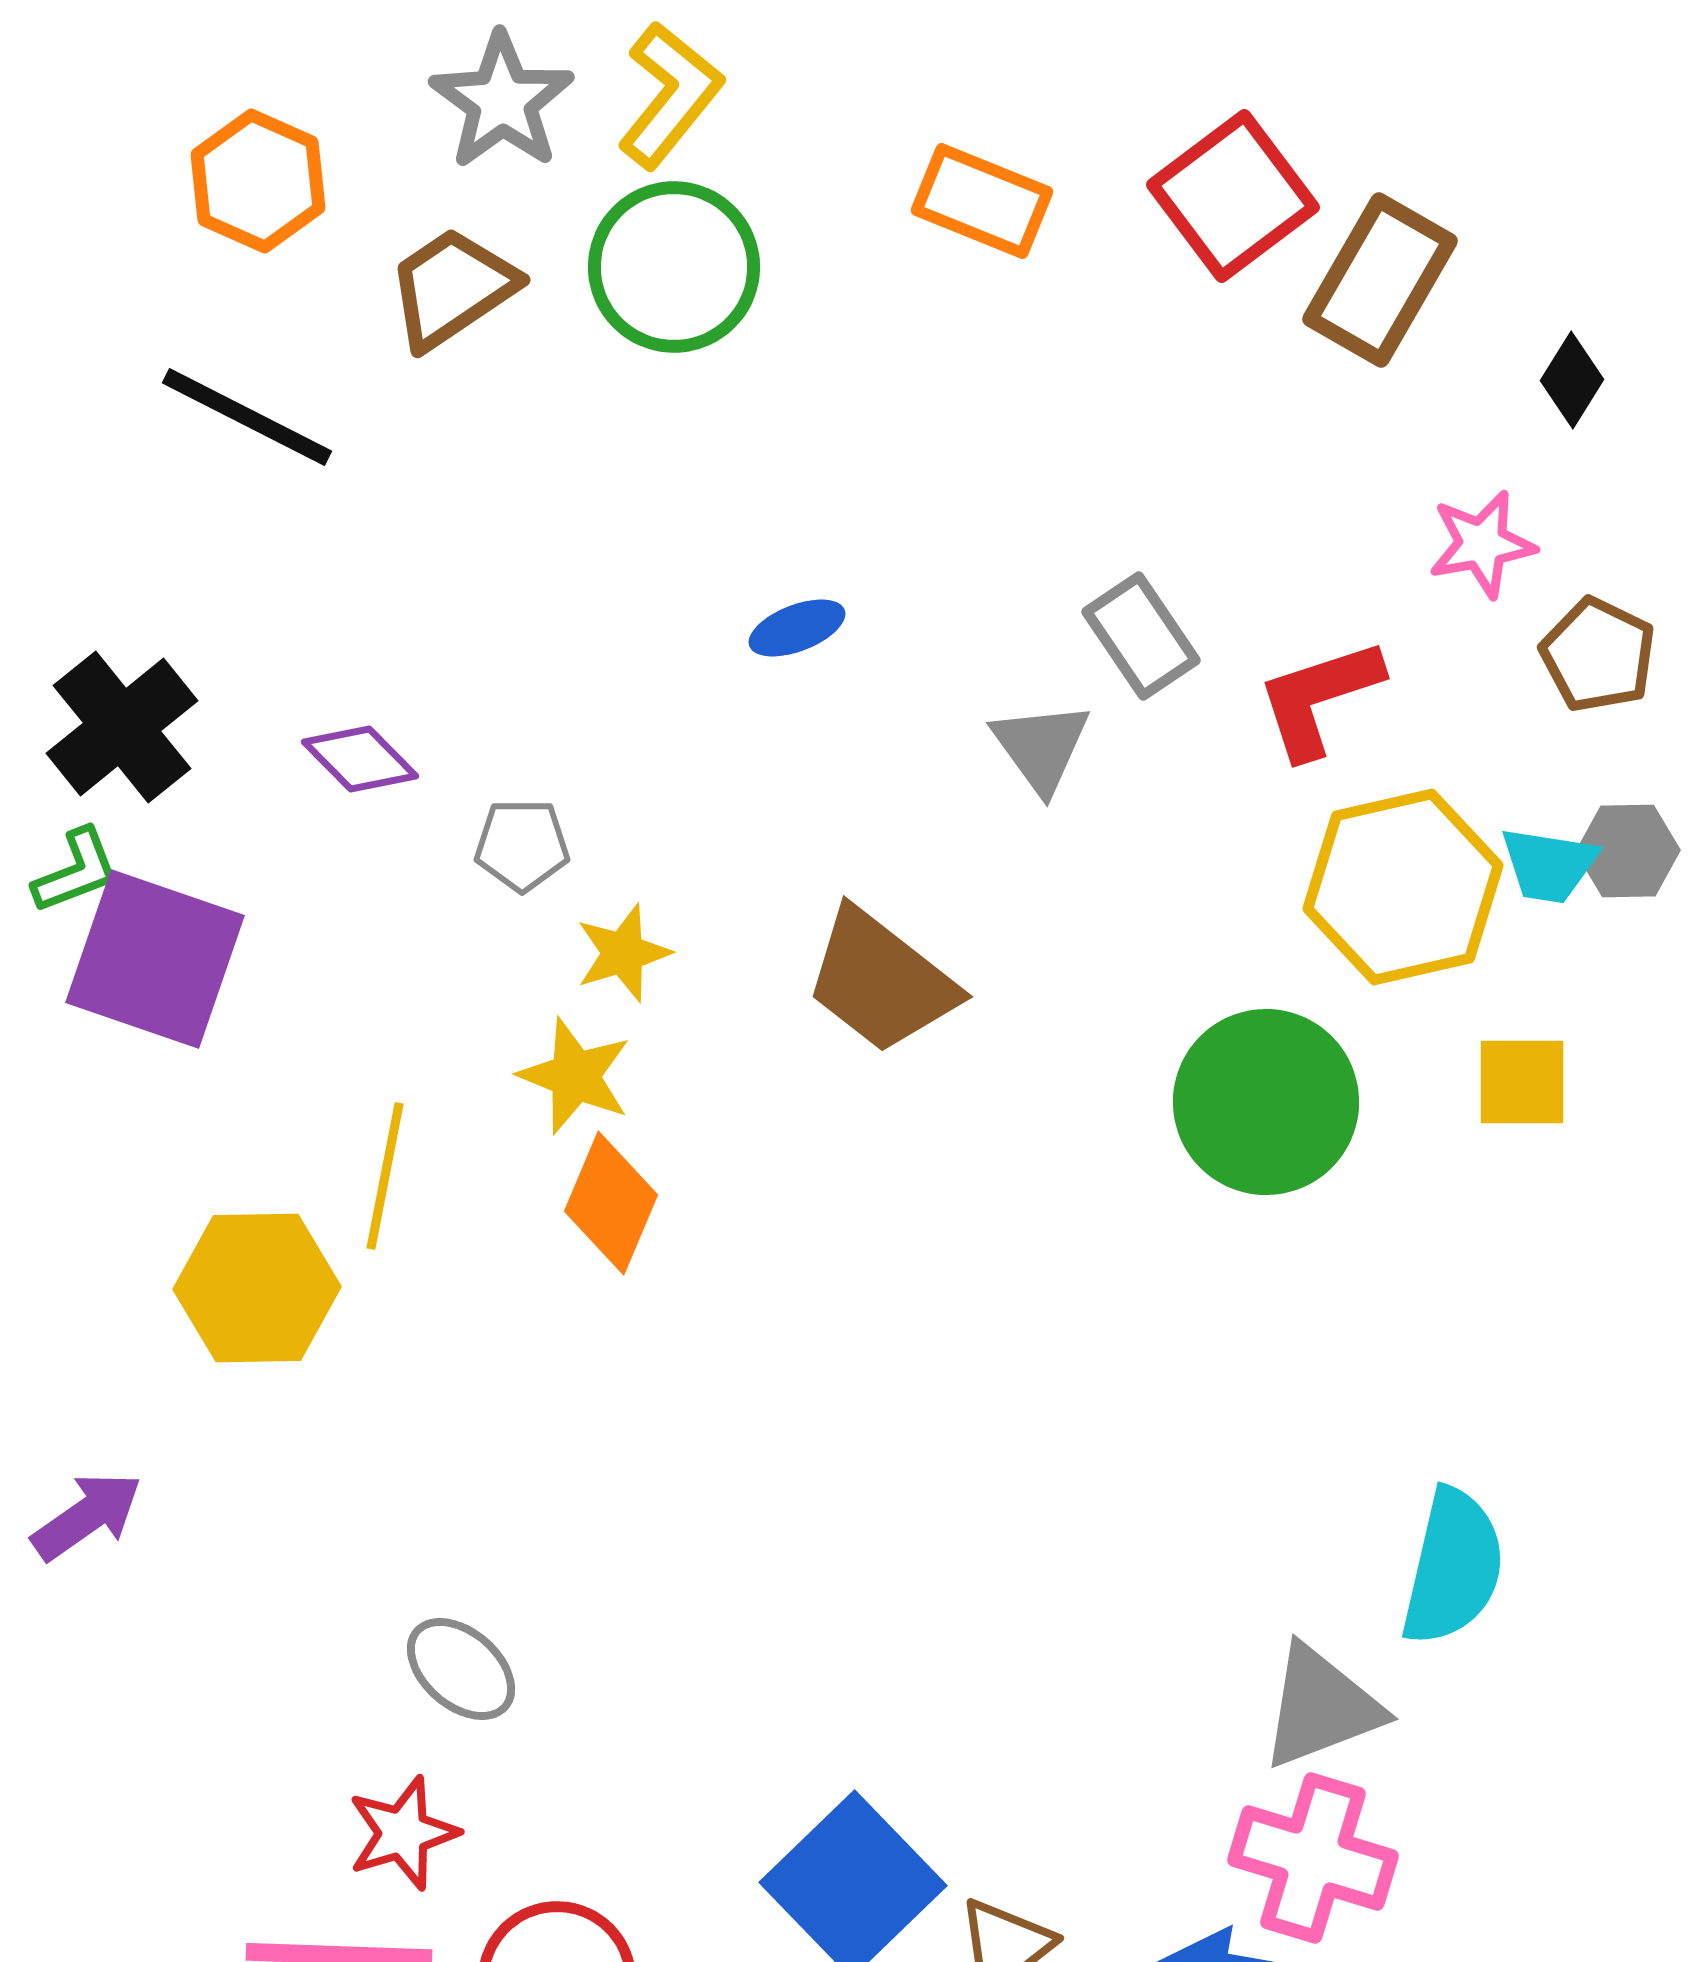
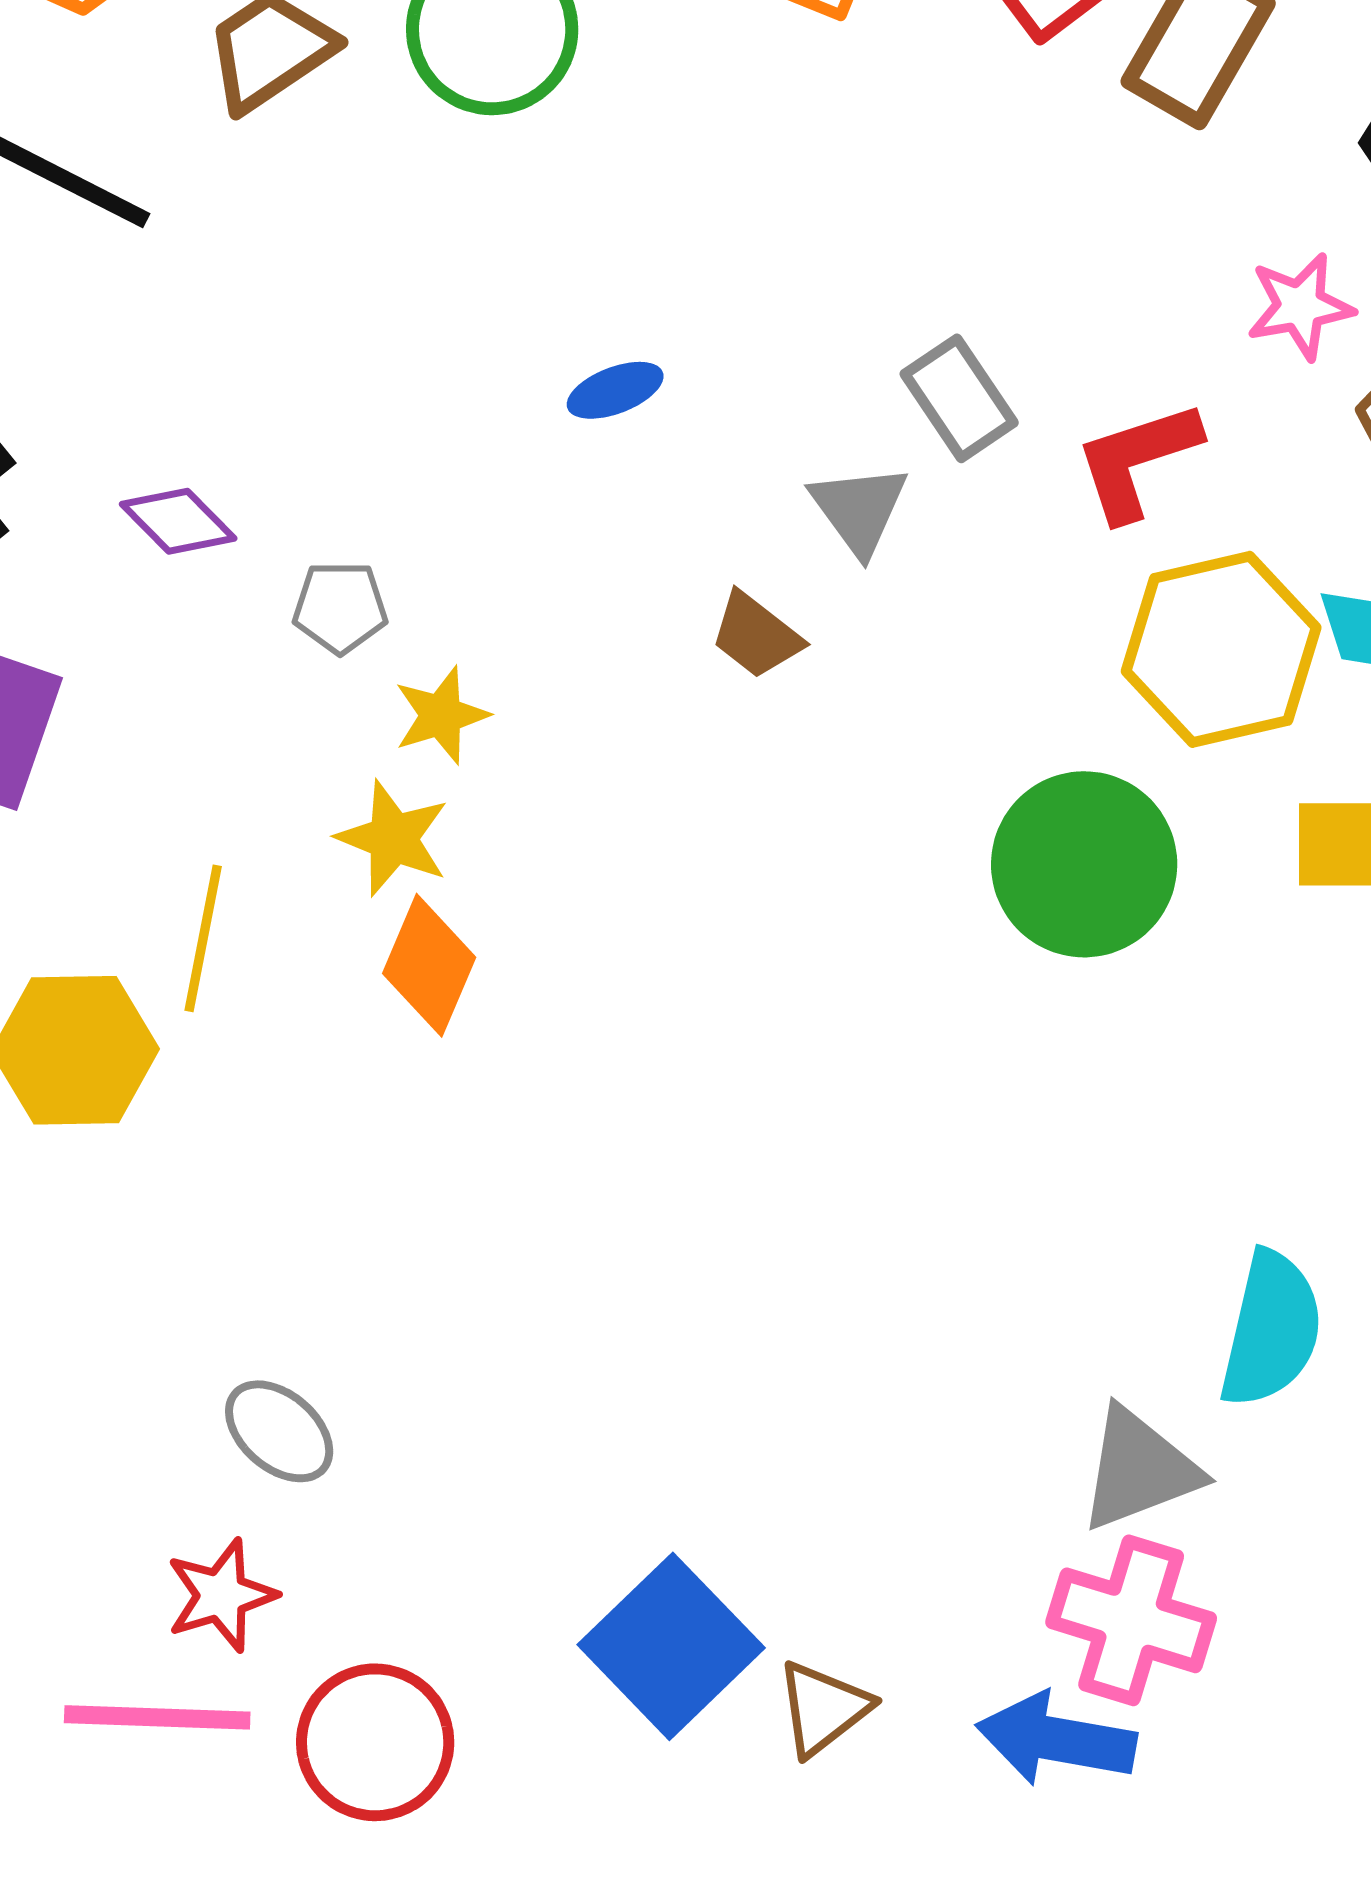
brown trapezoid: (881, 981) -> (756, 635), moved, size x0.6

